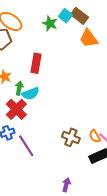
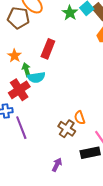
green arrow: (19, 88) -> (26, 70), turned -40
orange semicircle: (95, 136) -> (80, 118), moved
purple arrow: (66, 185) -> (57, 165), moved

